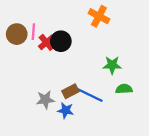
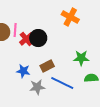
brown rectangle: (70, 91) -> (47, 66), moved
gray star: (45, 100) -> (37, 87), moved
blue star: (66, 110) -> (23, 71), moved

